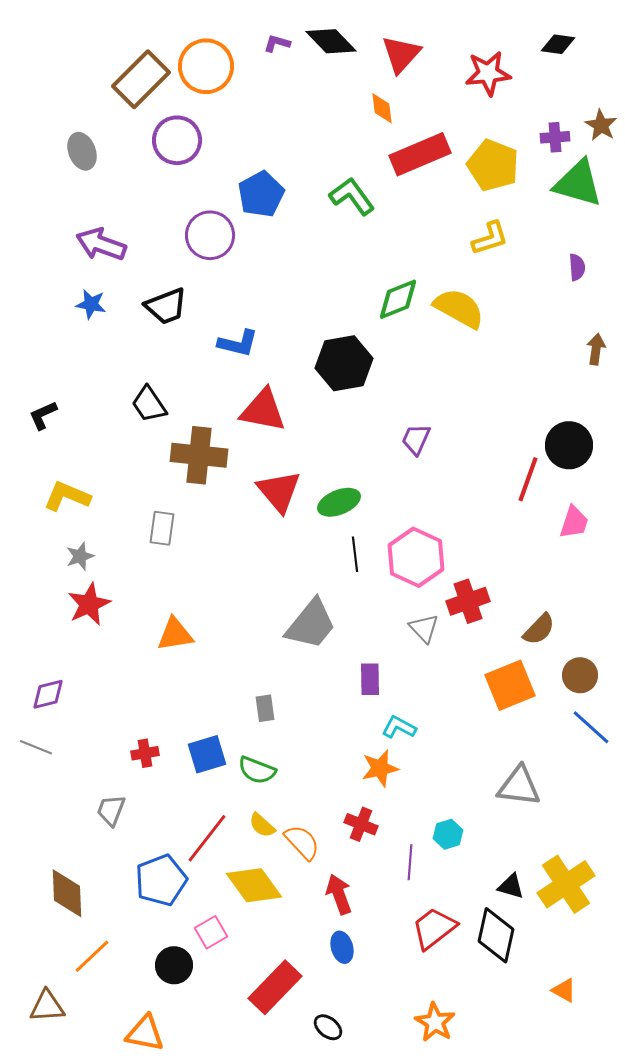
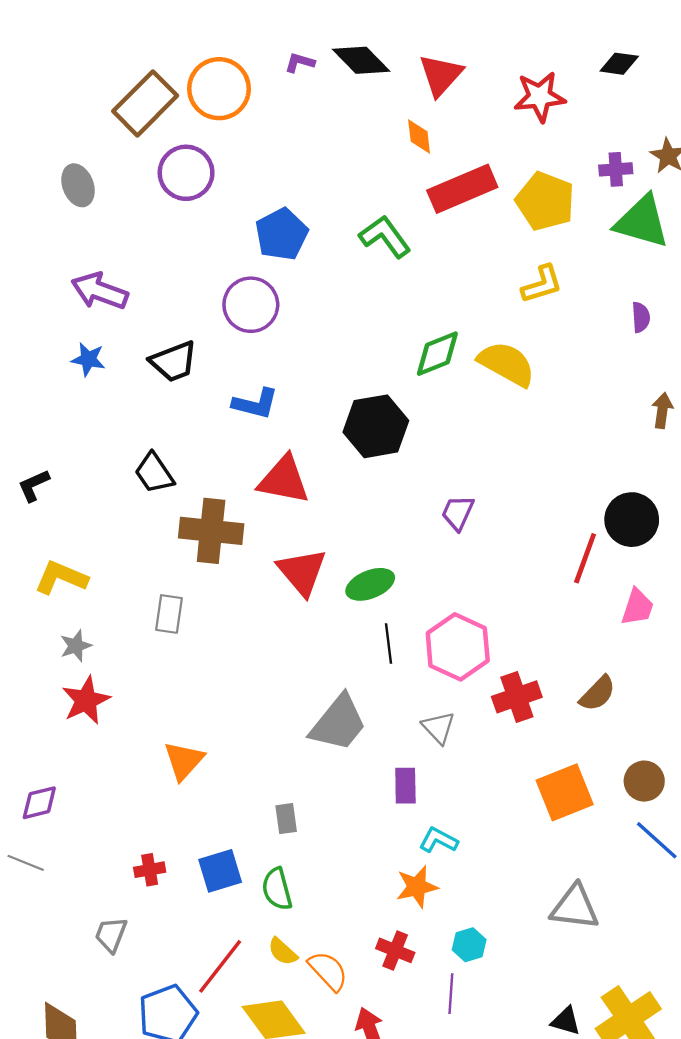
purple circle: (210, 235) -> (251, 305), moved
gray triangle: (424, 628) -> (438, 728), moved
brown semicircle: (539, 629) -> (598, 694), moved
orange triangle: (175, 634) -> (184, 761), moved, turned -39
green semicircle: (257, 770) -> (277, 889), turned 54
cyan hexagon: (448, 834) -> (469, 945), moved

